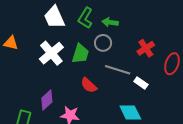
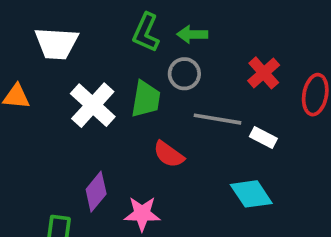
white trapezoid: (54, 17) -> (56, 43), moved, turned -55

